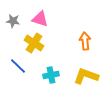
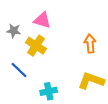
gray star: (13, 21) -> (14, 31), moved
cyan cross: (51, 75) -> (49, 91), moved

